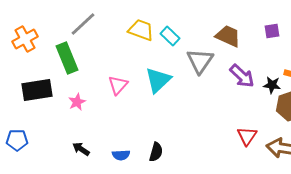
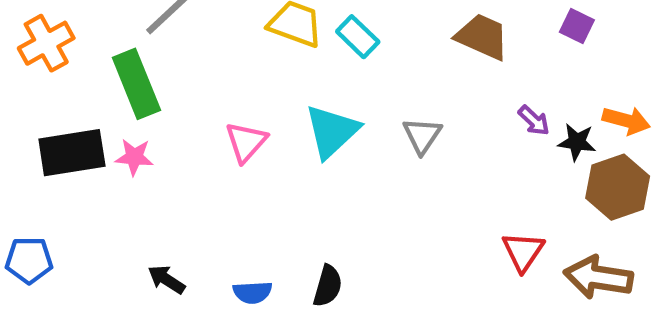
purple square: (272, 31) -> (577, 26), turned 35
gray triangle: (200, 61) -> (422, 136), moved, size x0.7
purple arrow: (242, 76) -> (534, 120), moved, size x0.6
pink star: (77, 102) -> (134, 157), moved, turned 30

